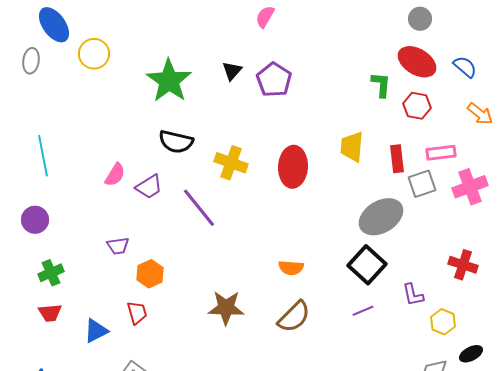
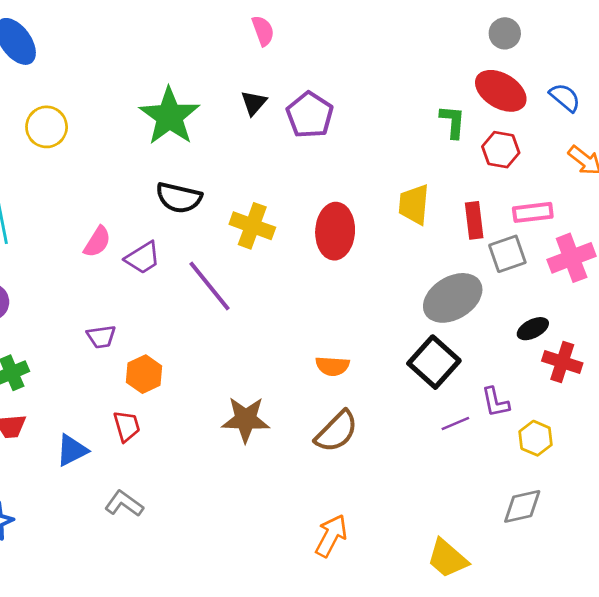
pink semicircle: (265, 17) -> (263, 31), moved, turned 130
yellow circle: (94, 54) -> (47, 127), moved
purple line: (363, 311) -> (455, 424), moved
black ellipse: (471, 354) -> (533, 329), moved

